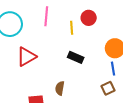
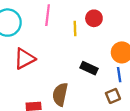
black rectangle: (76, 57) -> (89, 68), moved
brown semicircle: (60, 88) -> (60, 94), size x1.5

